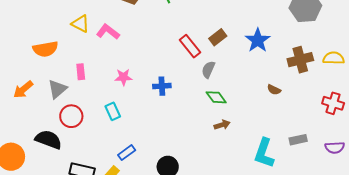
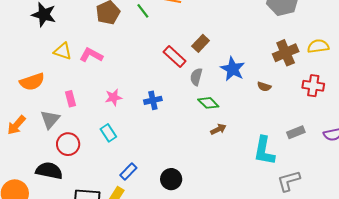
blue star: (258, 40) -> (233, 69), moved
red cross: (333, 103) -> (313, 86), moved

